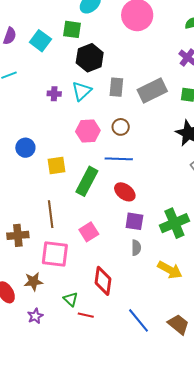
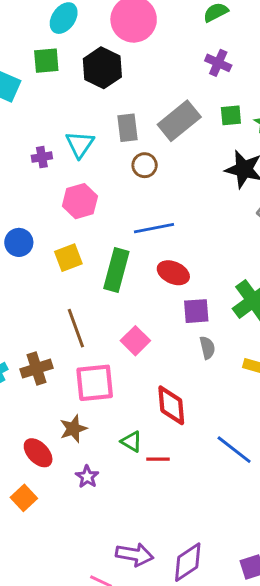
black hexagon: (90, 58) -> (102, 68), moved
brown circle: (121, 127) -> (145, 165), moved
pink hexagon: (88, 131) -> (80, 201), moved

